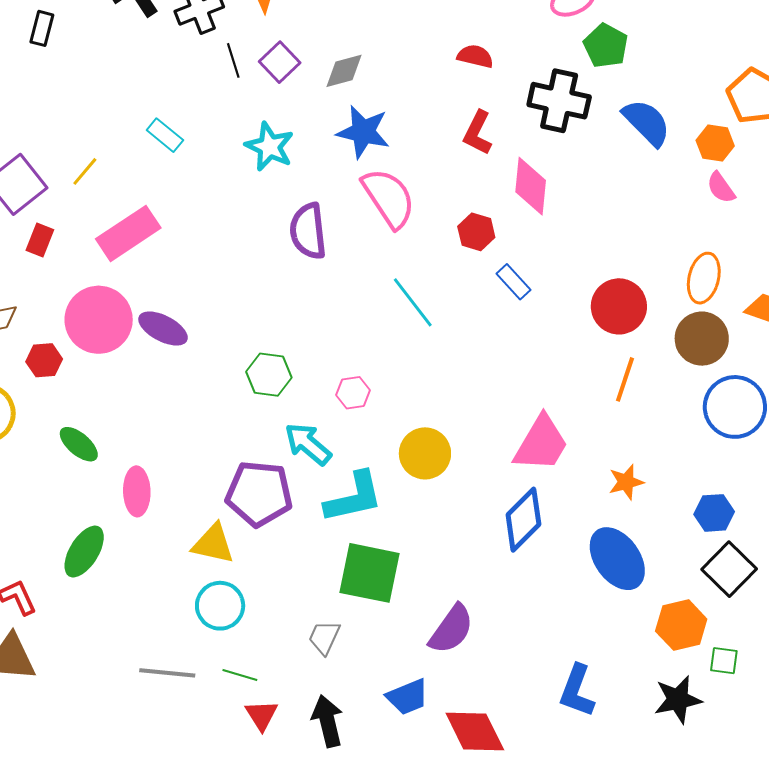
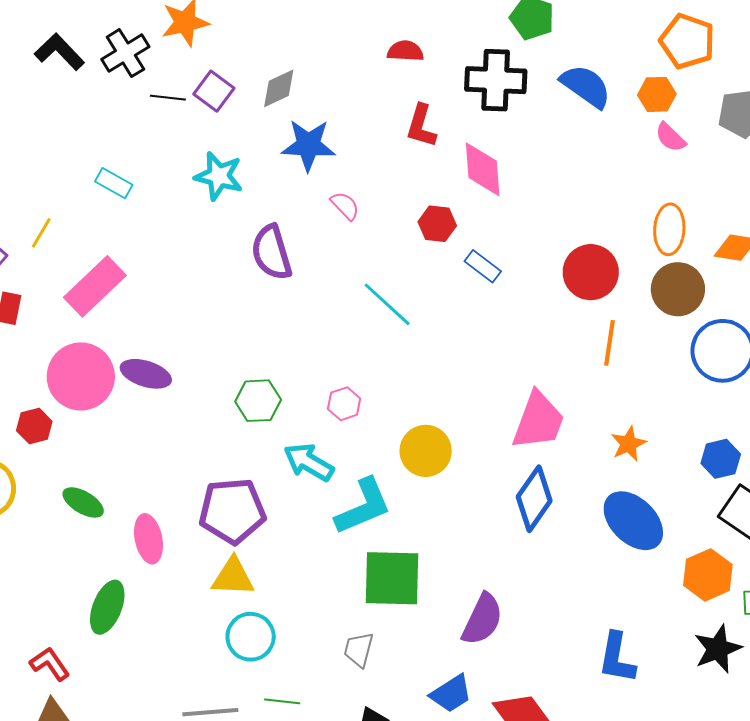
black line: (233, 60) -> (168, 98), turned -56
pink semicircle: (389, 198) -> (345, 206), size x0.5
purple pentagon: (259, 494) -> (232, 511), moved

